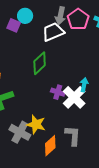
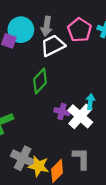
cyan circle: (25, 16) -> (21, 30), size x1.5
gray arrow: (60, 16) -> (47, 26), moved
yellow star: (36, 124) -> (39, 166), moved

